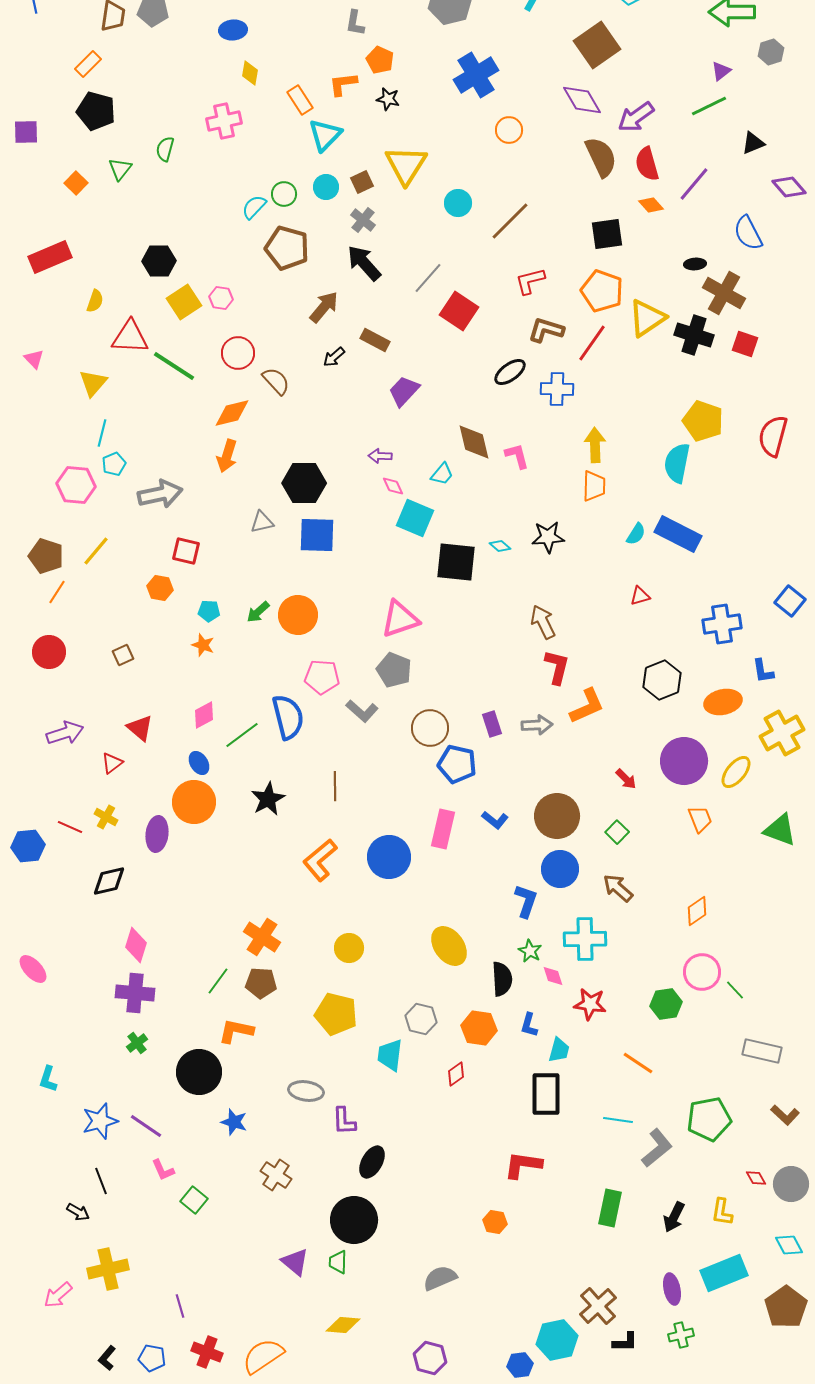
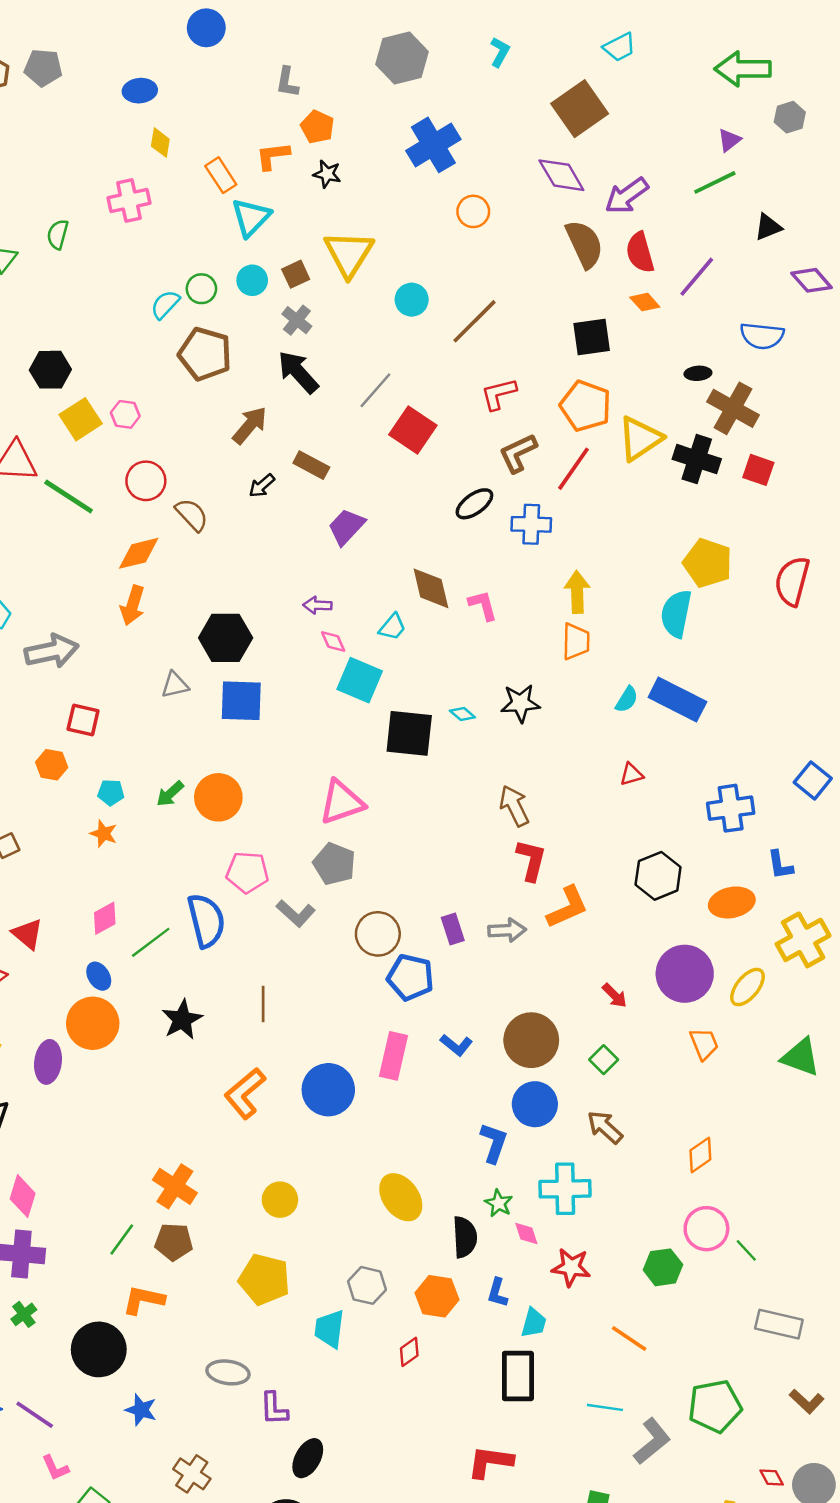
blue semicircle: (748, 233) -> (762, 336), turned -57
brown L-shape: (546, 330) -> (518, 453), turned -42

